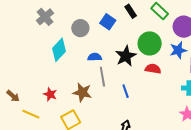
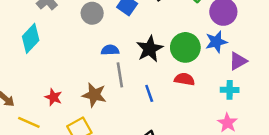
green circle: (150, 43) -> (185, 47), moved
cyan diamond: (59, 50) -> (31, 38), moved
red semicircle: (153, 69) -> (184, 79), moved

